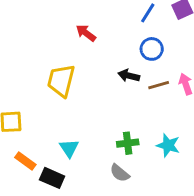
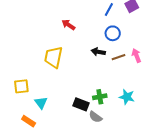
cyan triangle: (69, 148) -> (41, 103), moved
orange rectangle: (25, 161) -> (29, 121), moved
black rectangle: (52, 178) -> (81, 104), moved

